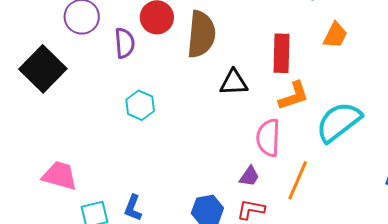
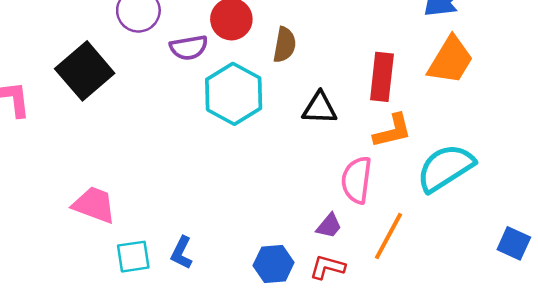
brown semicircle: (201, 34) -> (285, 45), size x0.6
orange trapezoid: (335, 35) -> (450, 60), size x1.5
purple semicircle: (125, 43) -> (189, 48), turned 80
cyan hexagon: (140, 105) -> (234, 94), moved, size x1.6

